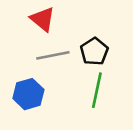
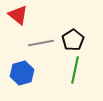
red triangle: (43, 19) -> (18, 15), moved

